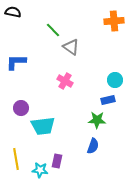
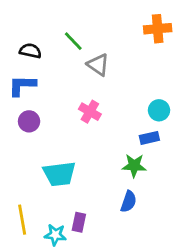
black semicircle: (13, 12) -> (30, 51), moved
purple circle: (21, 108) -> (29, 121), moved

